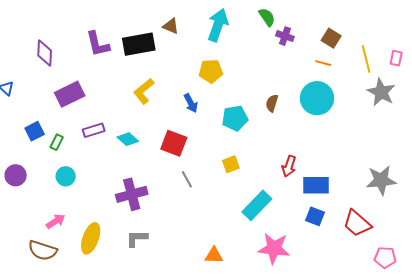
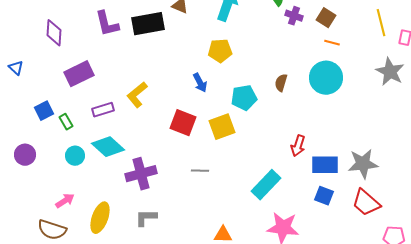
brown square: (331, 38) -> (326, 18), moved
yellow line: (366, 59) -> (381, 23), moved
yellow L-shape: (144, 91) -> (137, 95), moved
cyan diamond: (128, 139) -> (108, 147), moved, size x1.5
green rectangle: (57, 142) -> (66, 122), turned -56
yellow square: (231, 164) -> (222, 127), moved, size x1.5
gray line: (187, 179) -> (200, 171), moved, turned -60
gray star: (381, 180) -> (363, 164), moved

